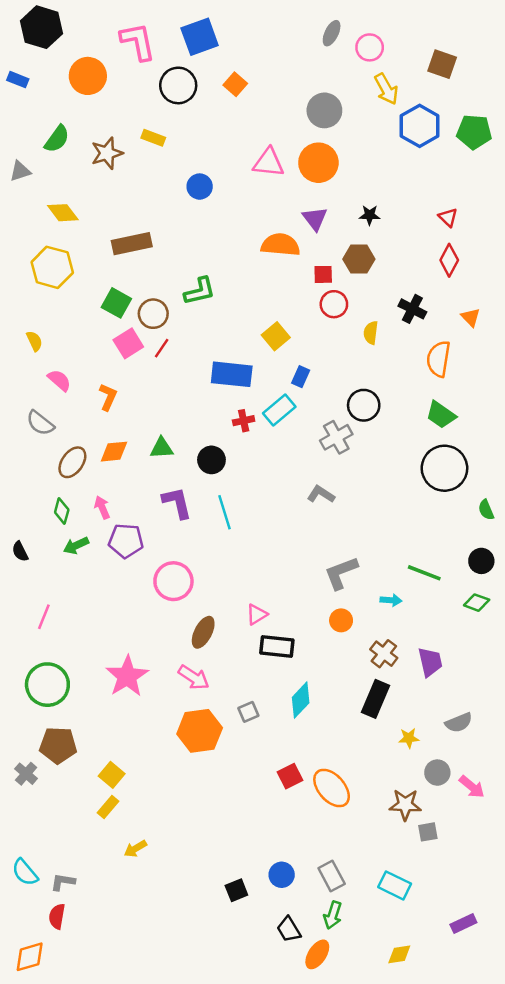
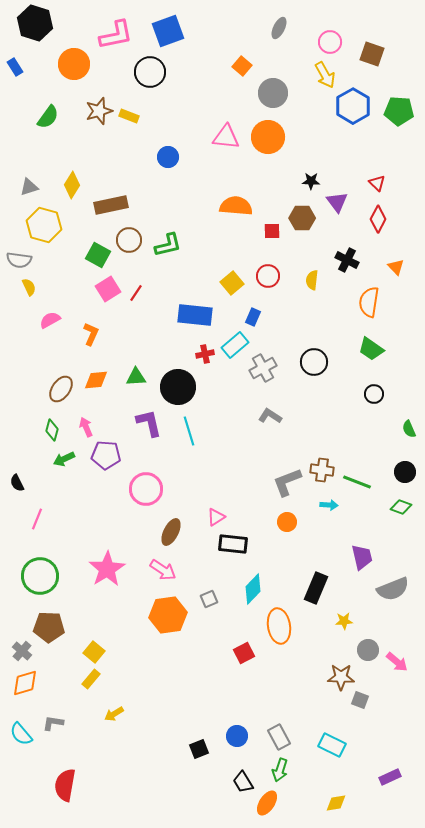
pink L-shape: (138, 41) -> (116, 35), turned 90
pink circle: (370, 47) -> (330, 42), moved
blue rectangle: (18, 80) -> (15, 67), turned 36
orange square: (235, 84) -> (242, 66), moved
brown star: (107, 153) -> (99, 111), moved
gray triangle: (20, 171) -> (29, 187), moved
yellow diamond: (63, 213) -> (72, 185), moved, turned 68
purple triangle: (315, 219) -> (337, 202), moved
red circle: (334, 304) -> (268, 276), moved
brown circle: (153, 314) -> (129, 240), moved
pink semicircle: (59, 380) -> (50, 320), turned -70
black circle: (364, 405) -> (314, 362), moved
gray semicircle: (40, 423) -> (19, 260), moved, turned -30
gray cross: (336, 437) -> (263, 368), moved
black circle: (211, 460) -> (178, 387), size x1.5
black circle: (444, 468) -> (374, 394), size x0.5
black semicircle: (20, 551) -> (17, 483), moved
brown cross: (384, 654) -> (322, 470), moved, turned -30
gray semicircle: (459, 723) -> (393, 589), moved, size x1.4
orange ellipse: (332, 788) -> (279, 626), moved, turned 32
gray square: (428, 832) -> (360, 700), turned 30
gray L-shape: (63, 882) -> (53, 723), moved
red semicircle: (57, 916) -> (65, 785), moved, size x1.5
orange diamond: (30, 957) -> (25, 683), moved

